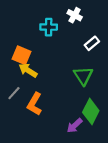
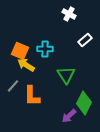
cyan cross: (49, 27) -> (45, 49), moved
green triangle: (83, 76) -> (66, 75), moved
orange L-shape: (35, 104) -> (32, 96), turned -30

